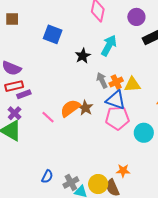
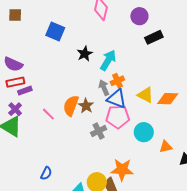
cyan arrow: (109, 46) -> (108, 60), moved
gray arrow: (102, 80) -> (104, 88), moved
yellow triangle: (132, 85) -> (145, 95), moved, turned 30
orange semicircle: (70, 108) -> (71, 106), turned -35
orange star: (123, 171) -> (122, 170), size x1.6
gray cross: (71, 182) -> (99, 131), moved

